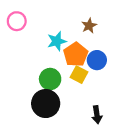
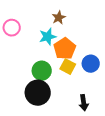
pink circle: (17, 21) -> (12, 28), moved
brown star: (89, 26) -> (59, 18), moved
blue circle: (97, 60) -> (91, 64), moved

